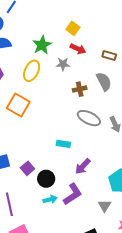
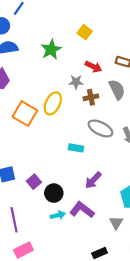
red arrow: (78, 49) -> (93, 67), moved
gray star: (63, 64) -> (76, 82), moved
yellow ellipse: (32, 71) -> (53, 103), moved
cyan rectangle: (63, 144) -> (76, 148), moved
purple L-shape: (73, 194) -> (82, 210), turned -110

